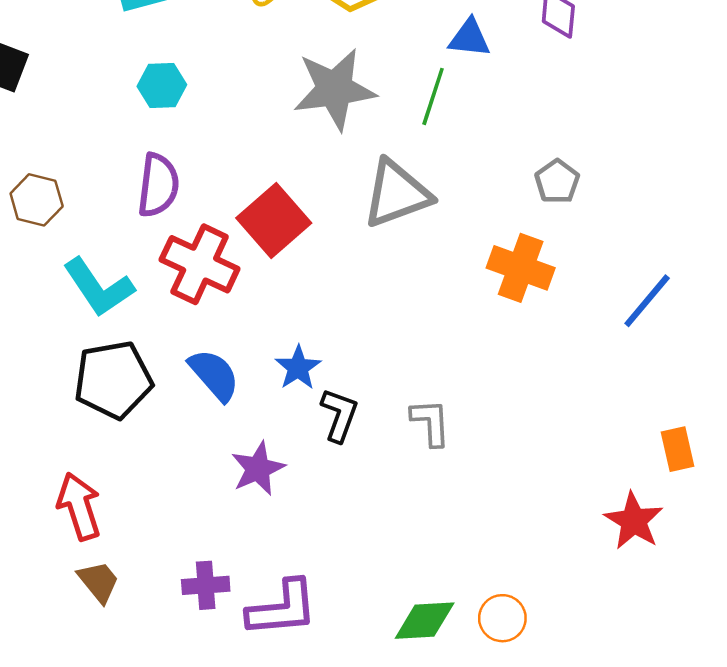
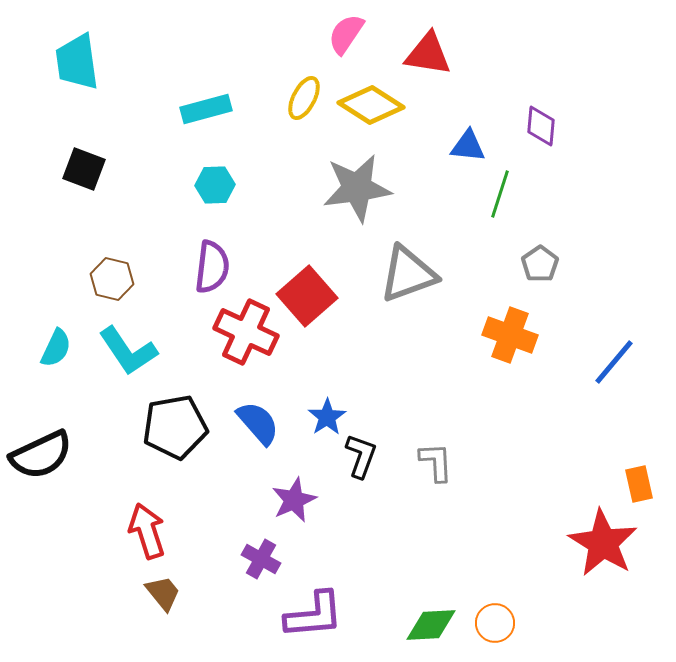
green line: (433, 96) -> (500, 194), moved
cyan L-shape: (99, 287) -> (128, 351), moved
red star: (634, 521) -> (603, 543), size x1.4
purple cross: (206, 585) -> (261, 559), moved, turned 33

